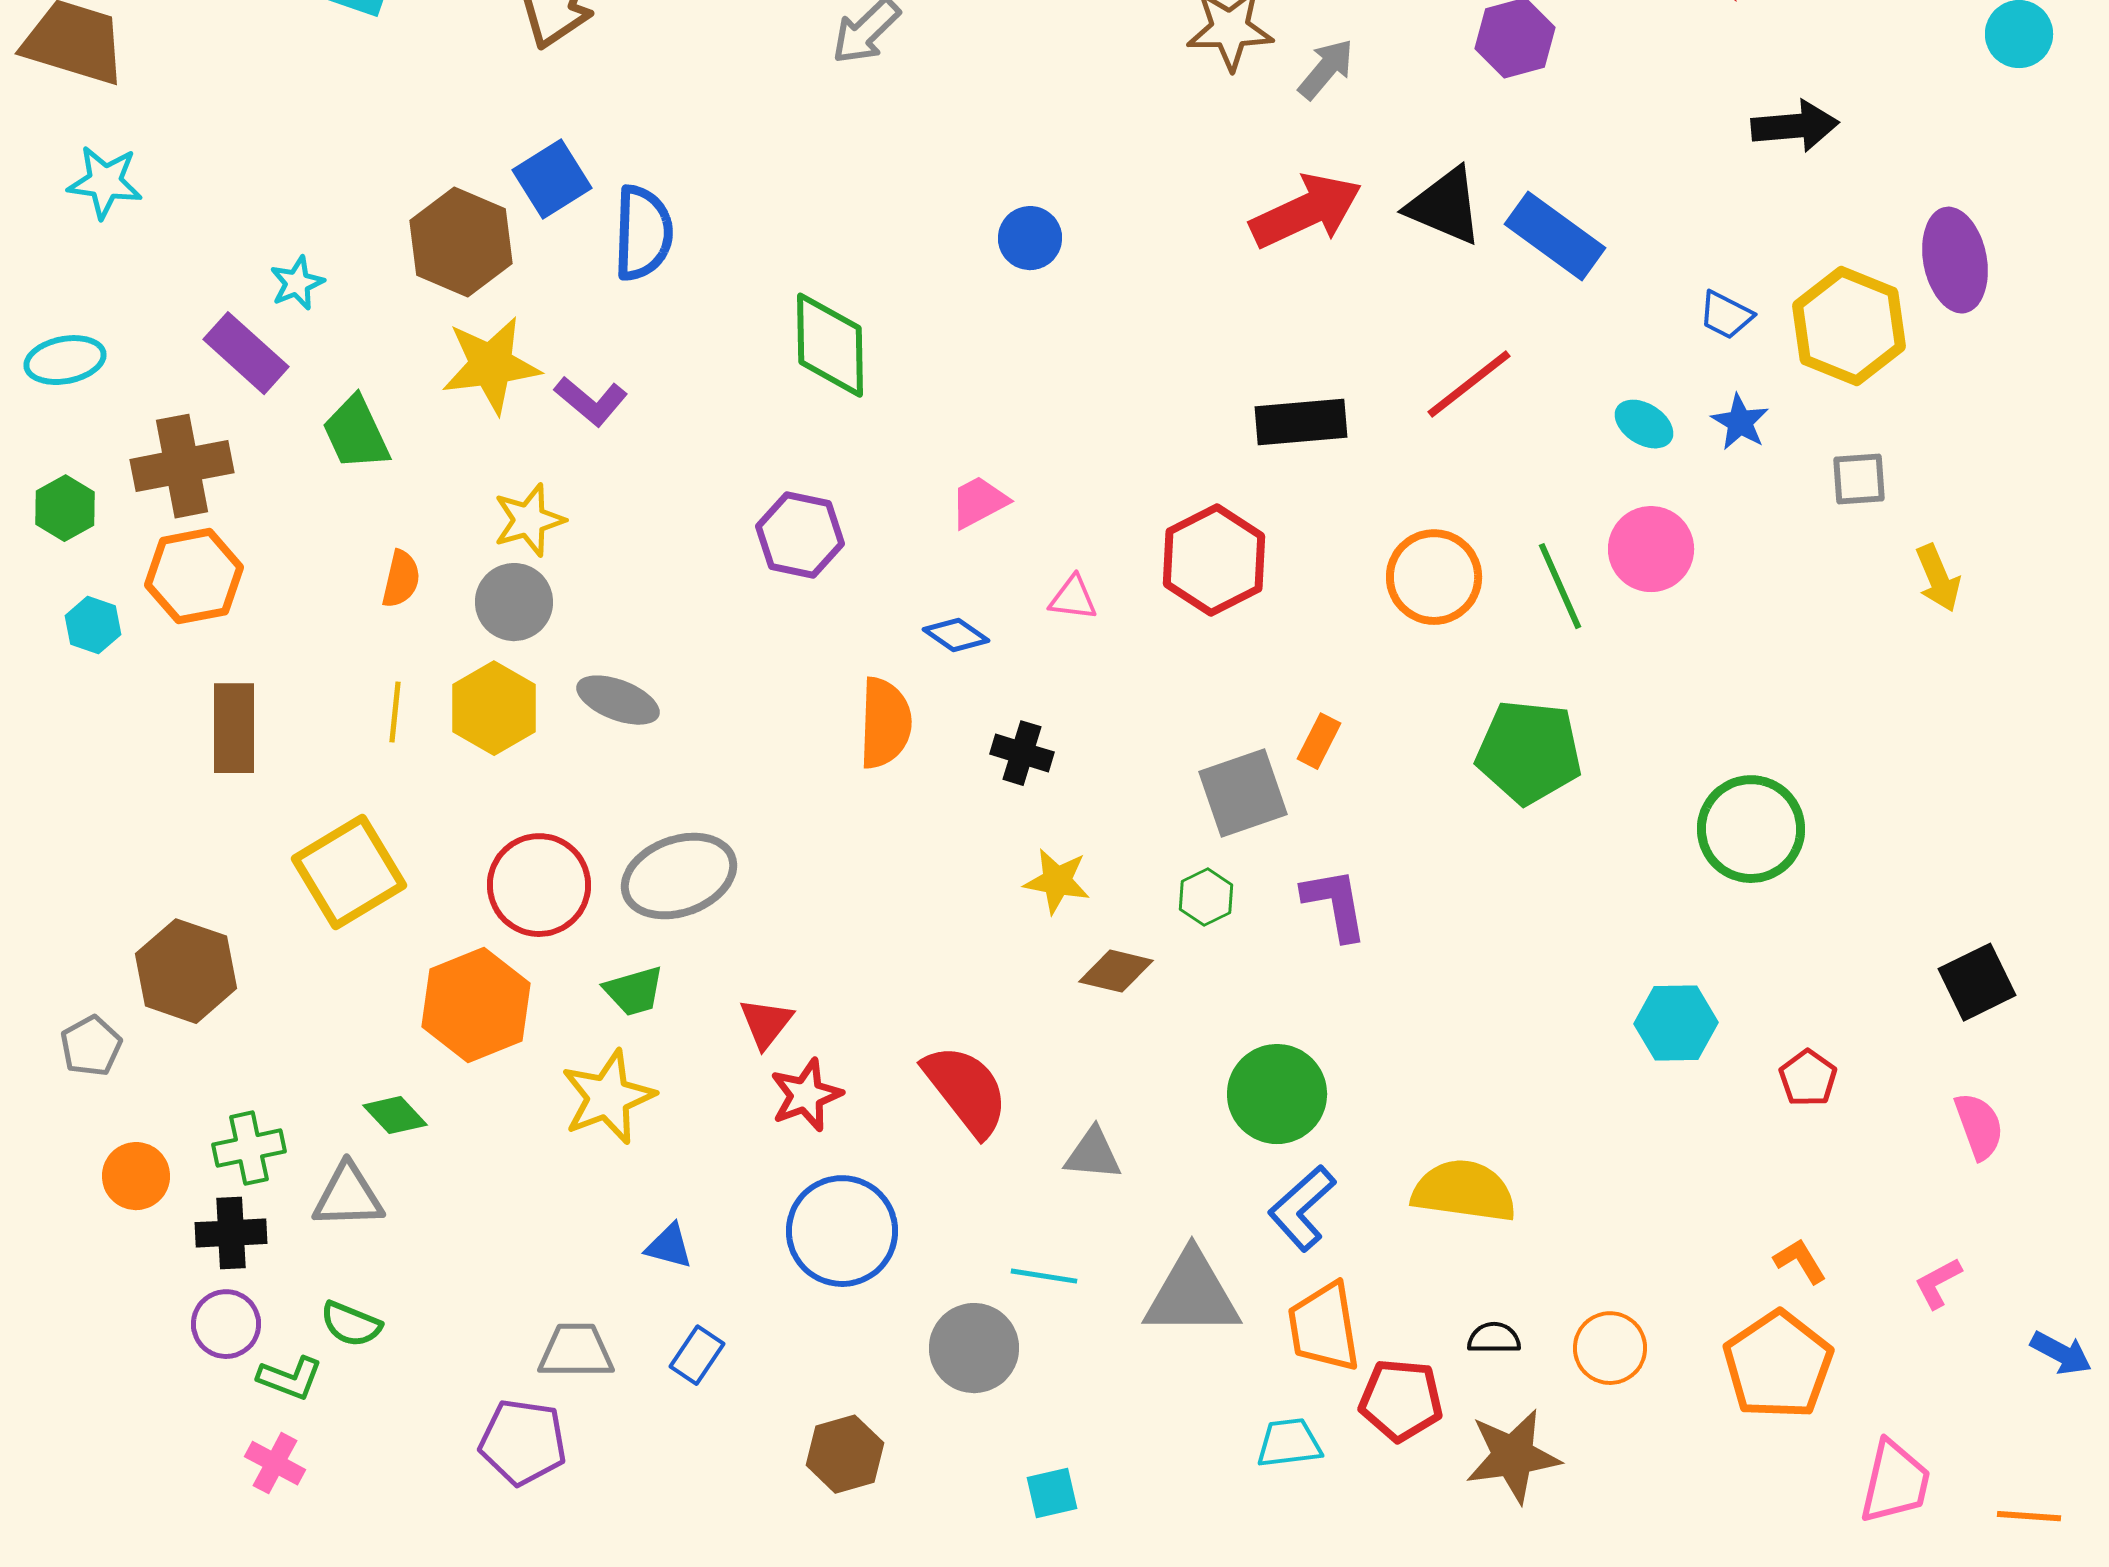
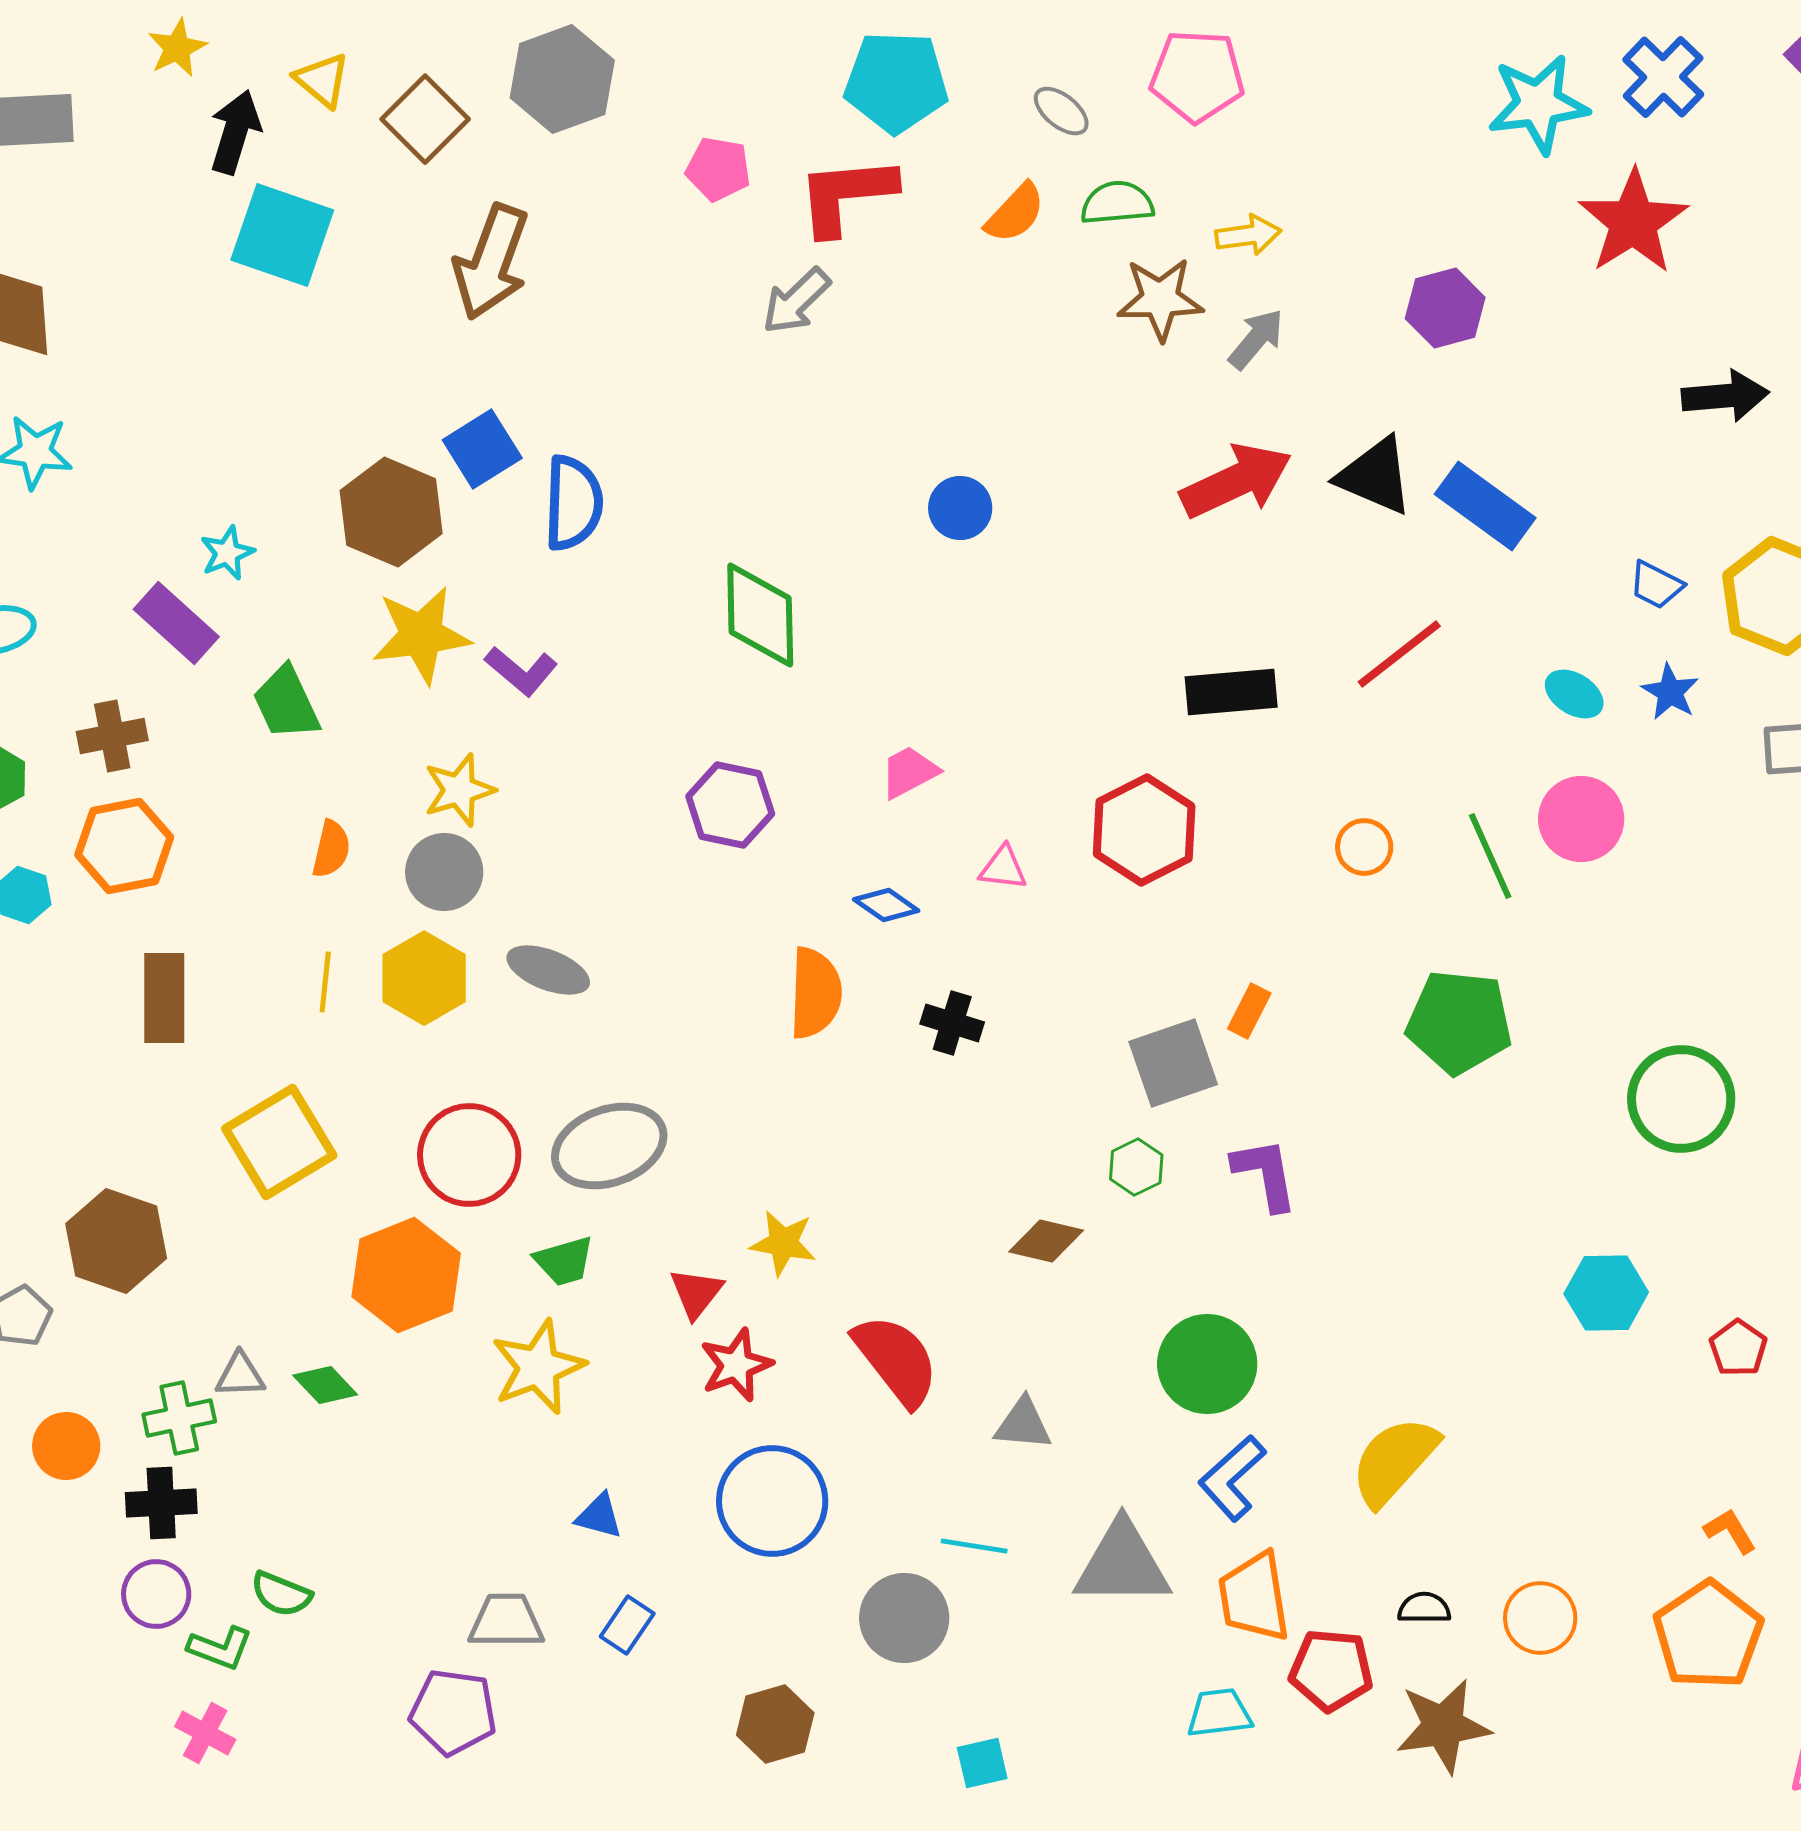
brown cross: (182, 466) -> (112, 736), size x0.7
orange circle: (1434, 577) -> (1364, 847), size x0.6
yellow star: (1057, 881) -> (783, 1243), moved
yellow semicircle: (1464, 1191) -> (1394, 1461), turned -56
gray triangle: (348, 1196) -> (240, 1375), moved, size x0.7

